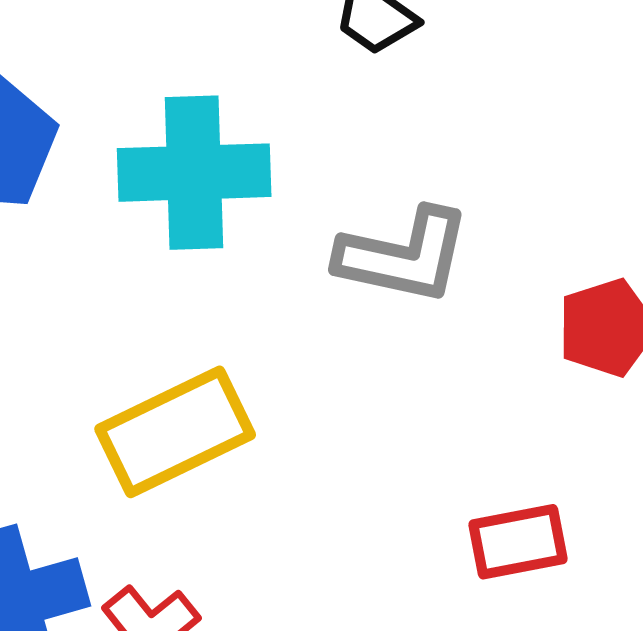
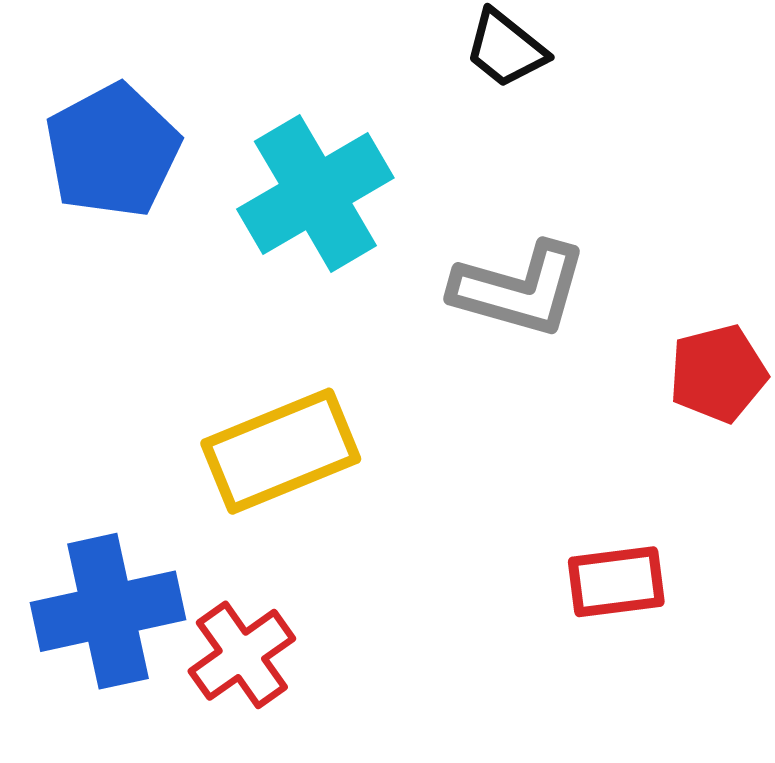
cyan cross: (194, 173) -> (315, 194), turned -32

